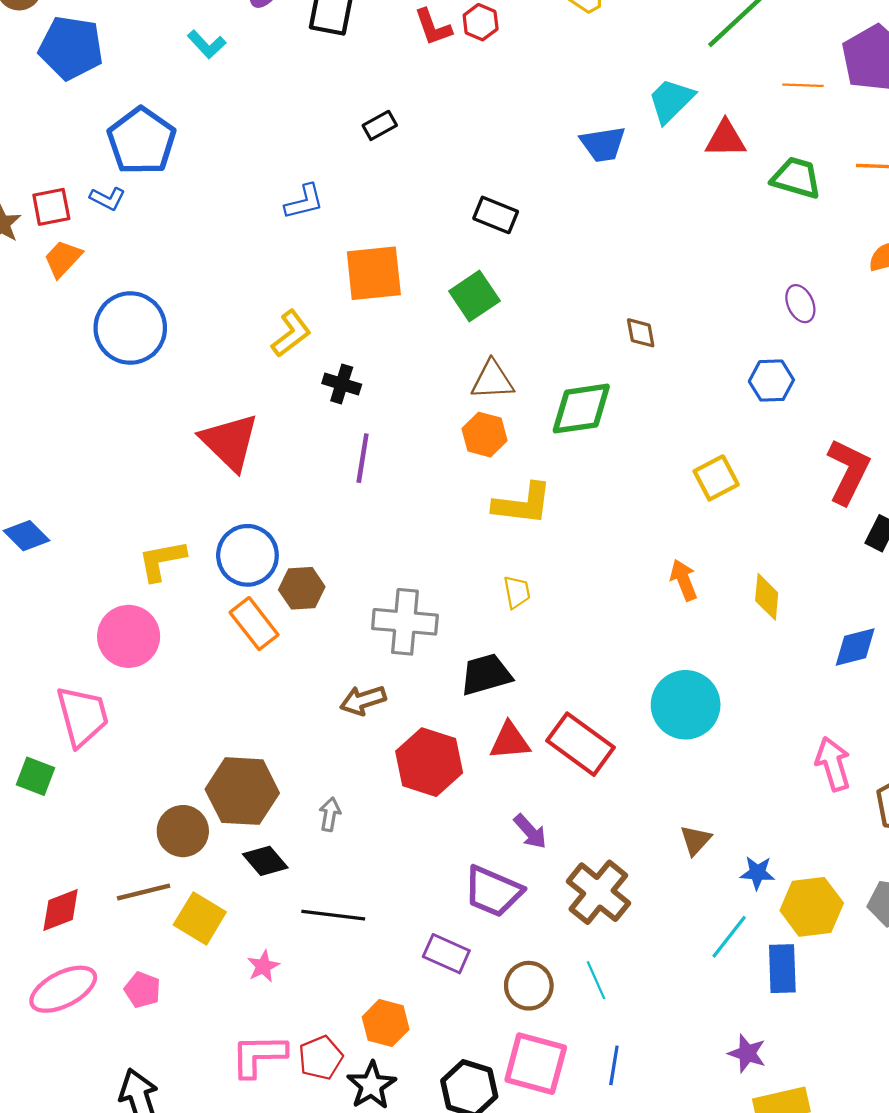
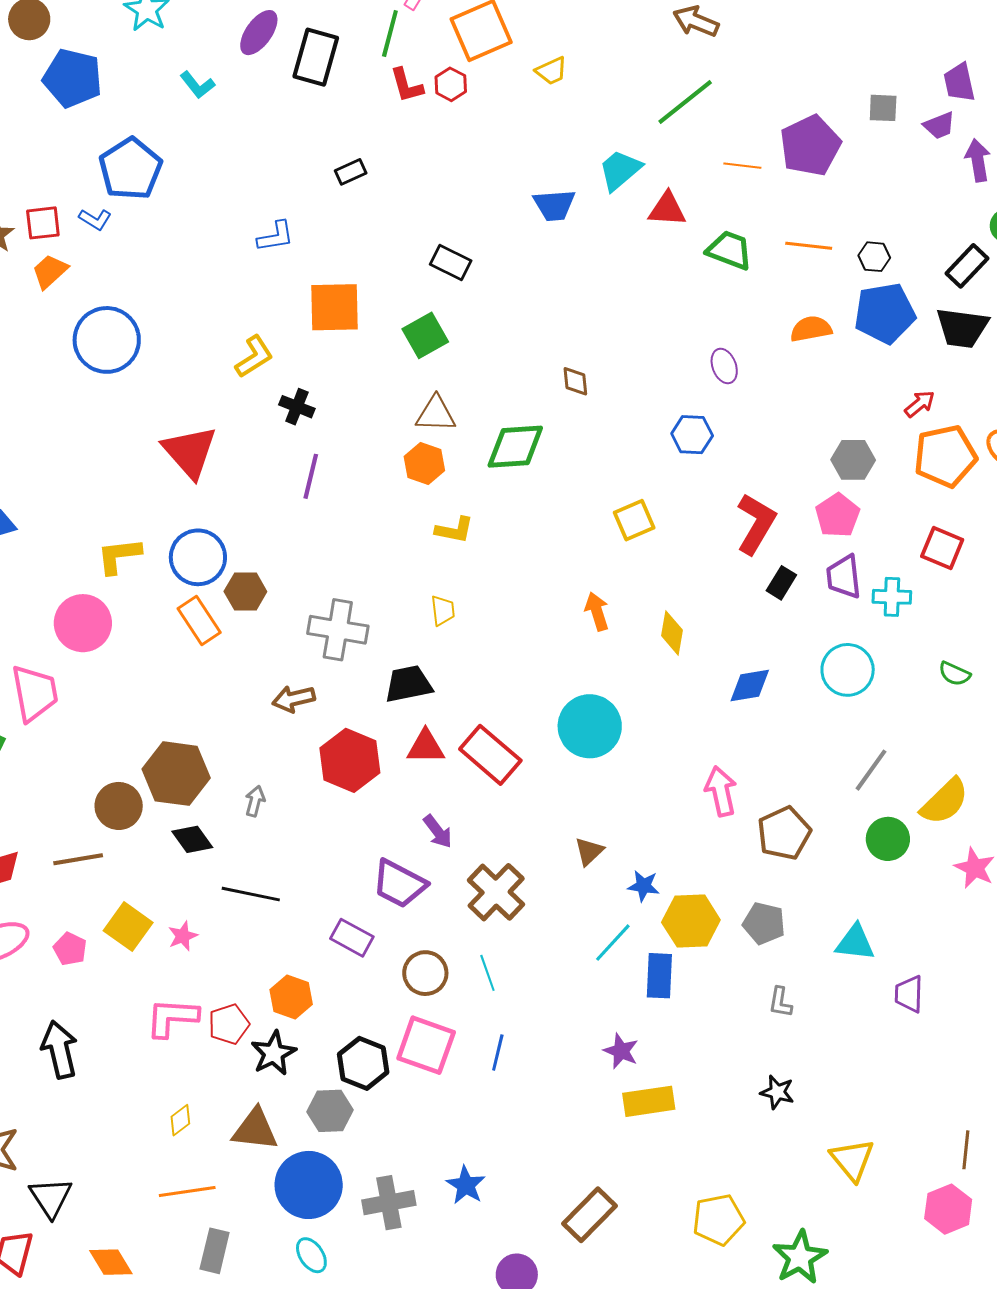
yellow L-shape: (523, 504) -> (454, 530), size x0.7
yellow square: (200, 918) -> (128, 927), moved

